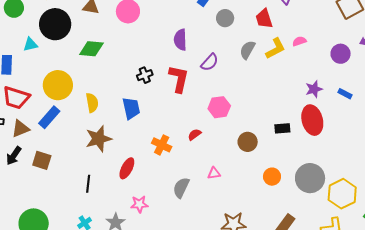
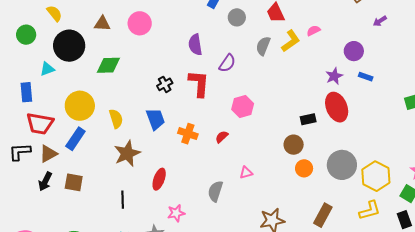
purple circle: (341, 54) -> (354, 51), moved
brown circle: (248, 142) -> (294, 145), moved
orange cross: (162, 145) -> (188, 134), moved

